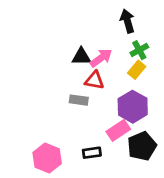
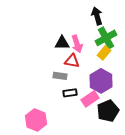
green cross: (139, 50) -> (106, 38), size x1.5
pink arrow: (101, 58) -> (77, 44), turned 108
black rectangle: (92, 153) -> (70, 93), moved

